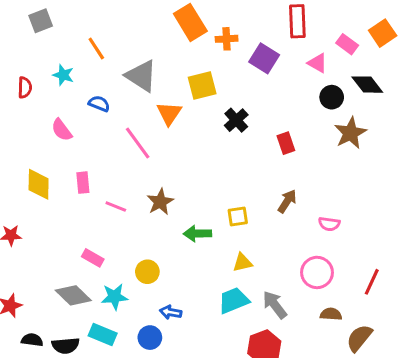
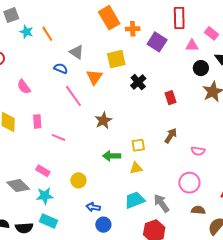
pink triangle: (317, 63) -> (192, 46), turned -32
cyan star: (63, 75) -> (26, 32), moved
gray triangle: (141, 76) -> (77, 52), size x0.7
blue semicircle: (99, 104) -> (61, 68), moved
brown star: (160, 202) -> (103, 120), moved
yellow triangle: (242, 262) -> (136, 168), moved
gray diamond: (73, 295) -> (18, 186), moved
cyan star: (114, 297) -> (45, 196), moved
blue circle: (150, 338) -> (103, 225), moved

